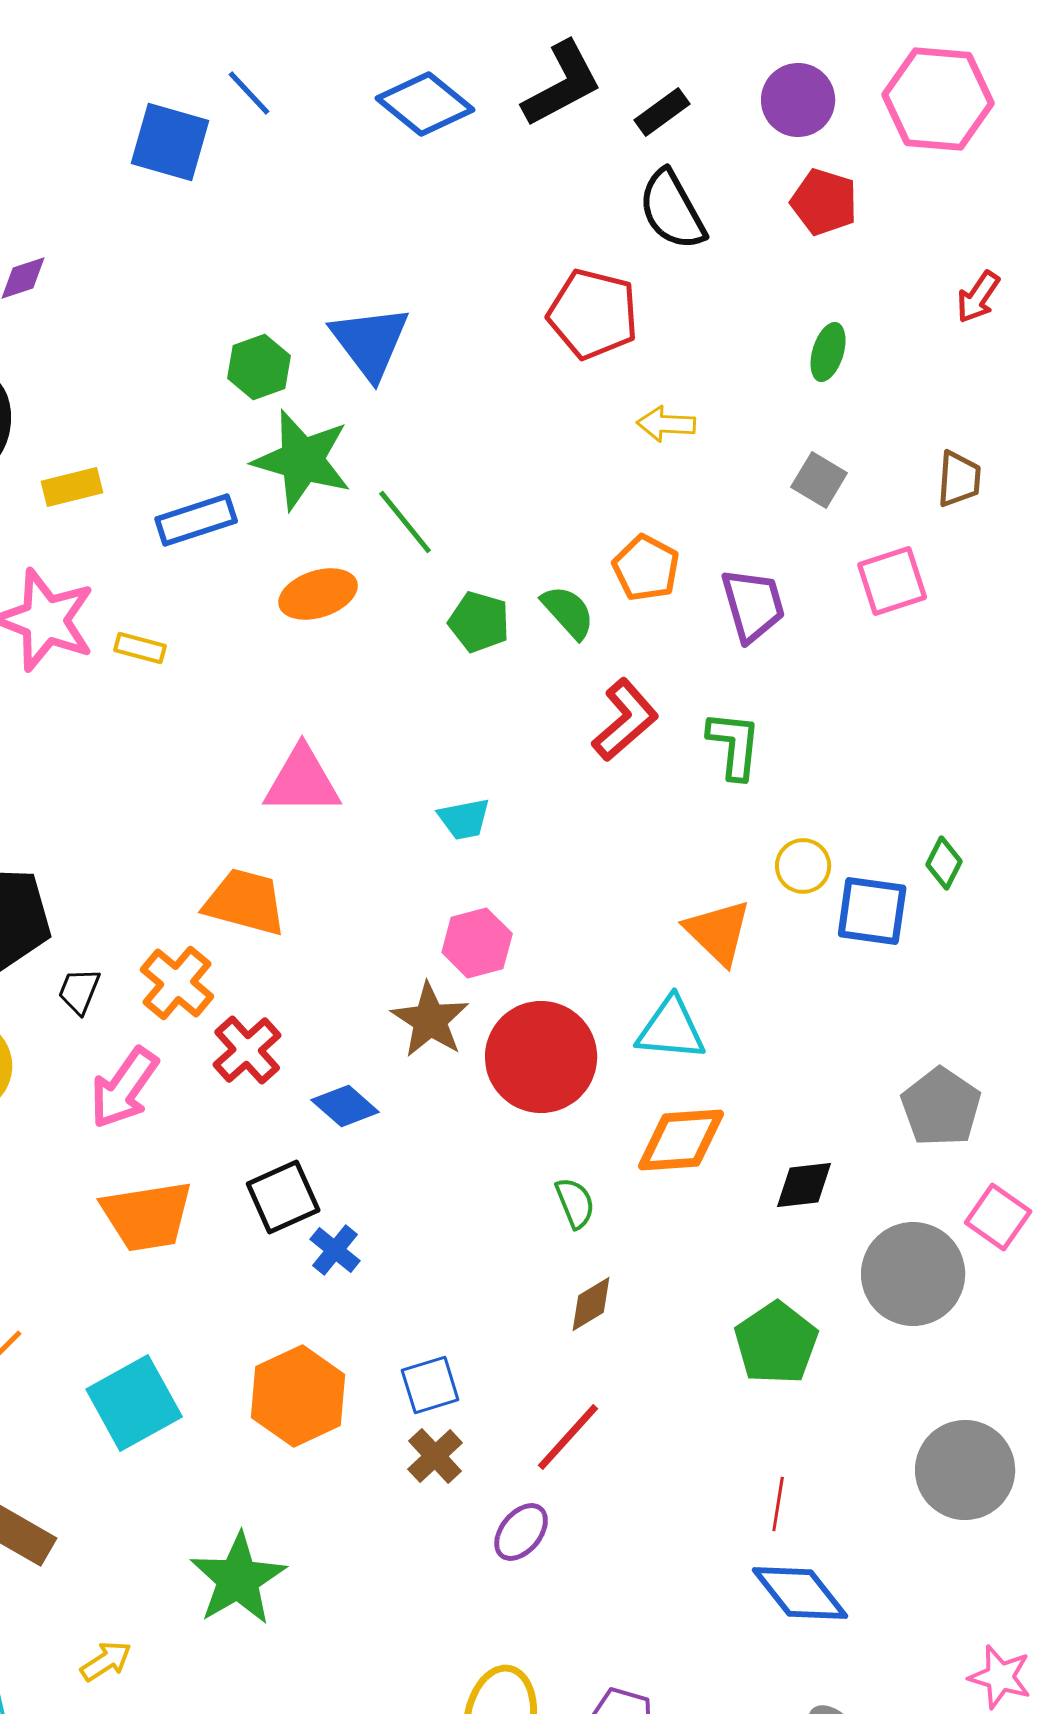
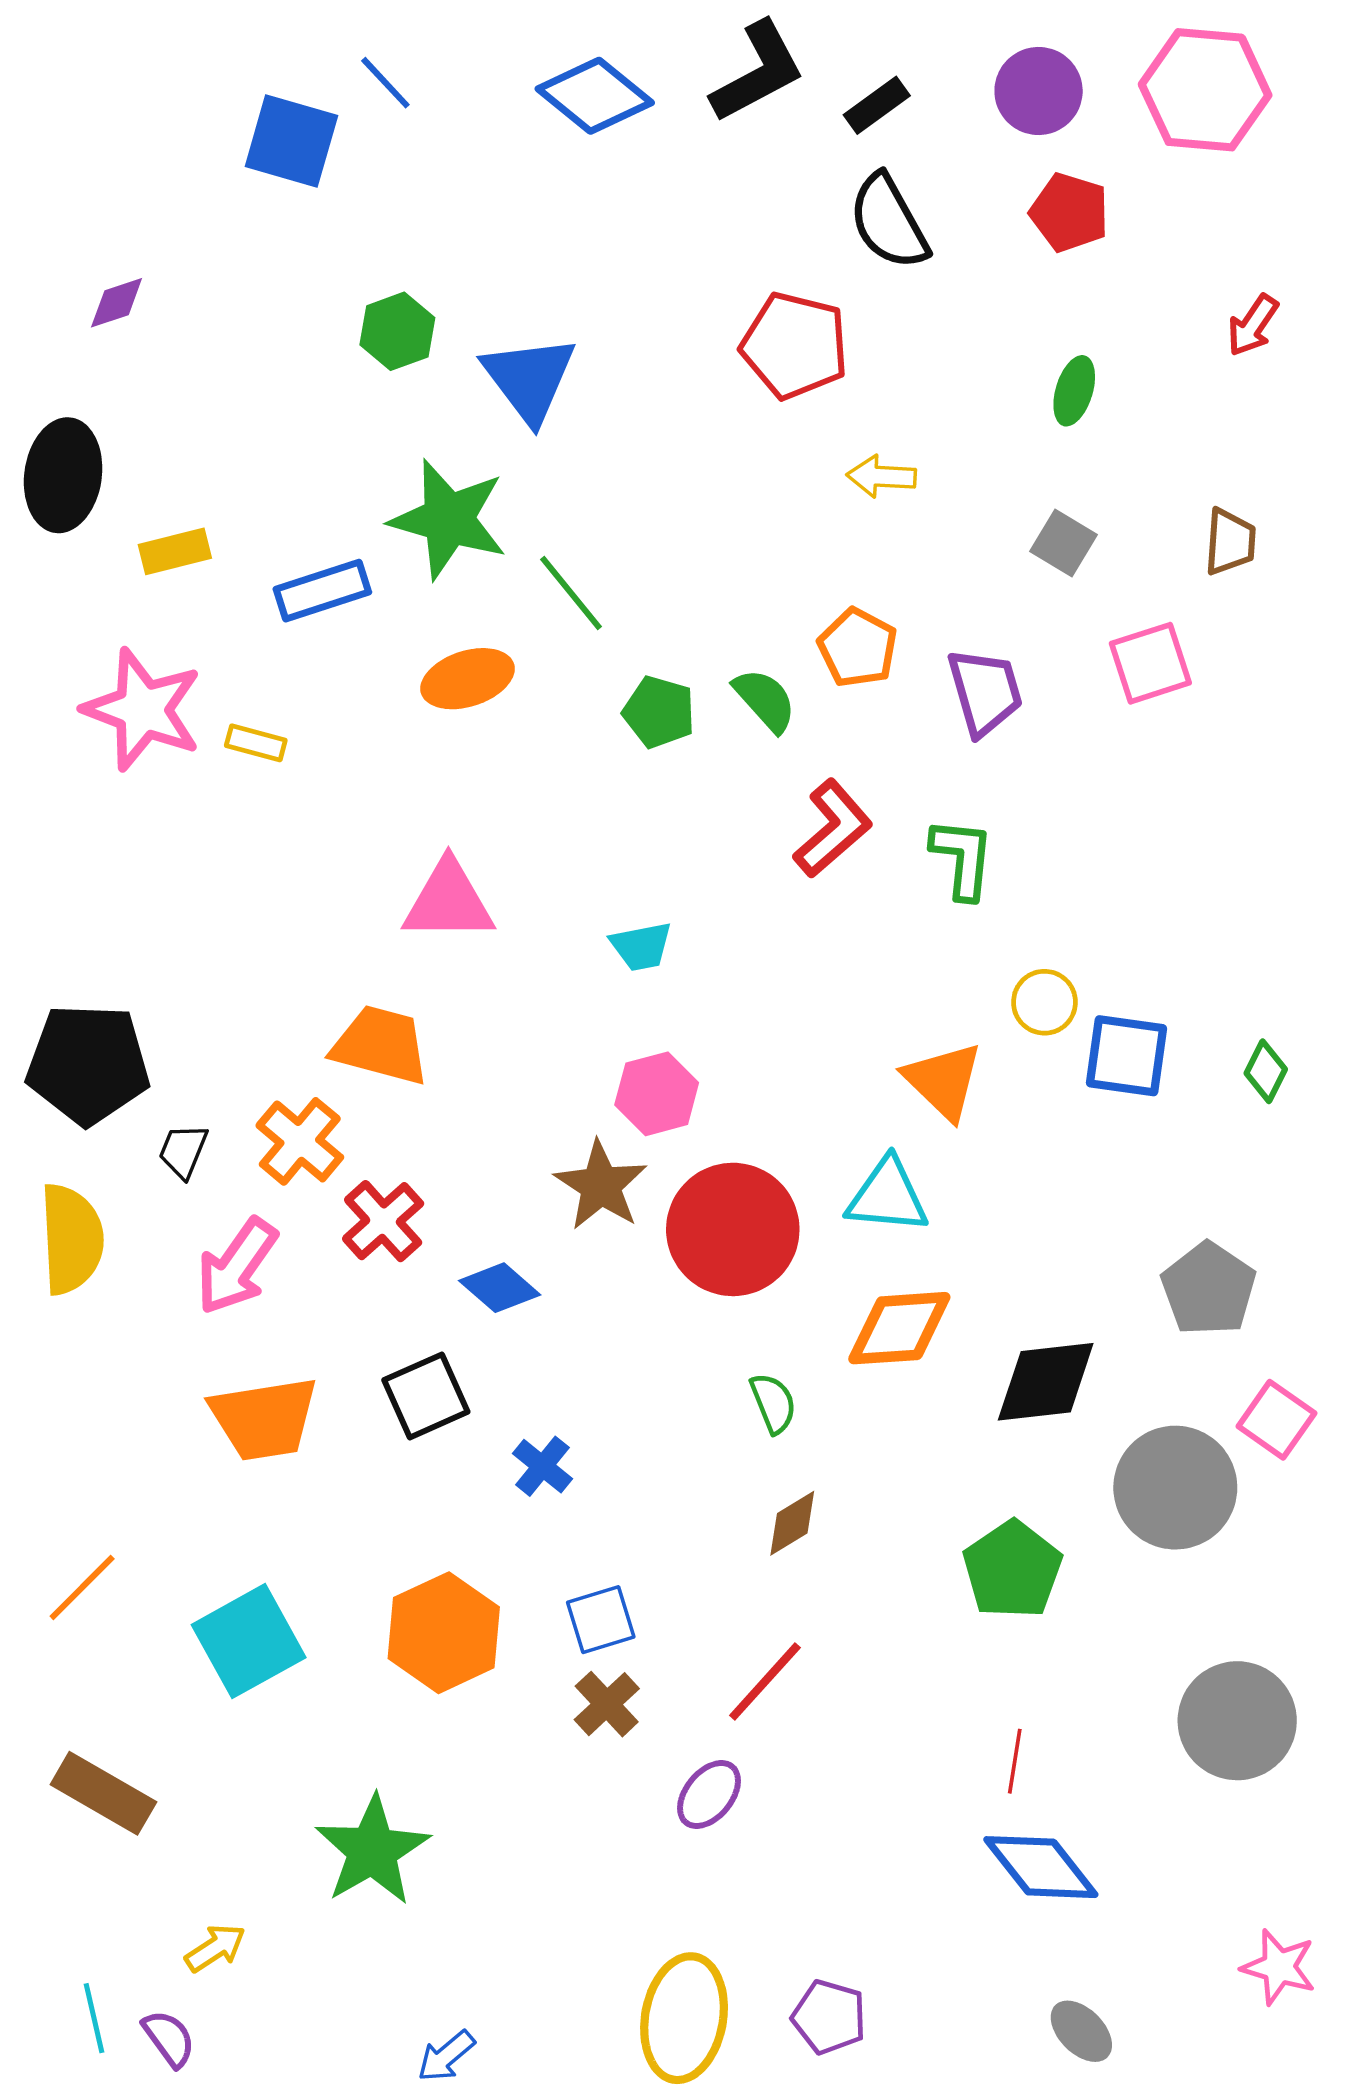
green hexagon: (259, 367) -> (397, 331), moved
green diamond: (944, 863) -> (1266, 1071), moved
black diamond: (804, 1185) -> (1046, 1382), size x1.5
blue cross: (335, 1250) -> (542, 1466), moved

